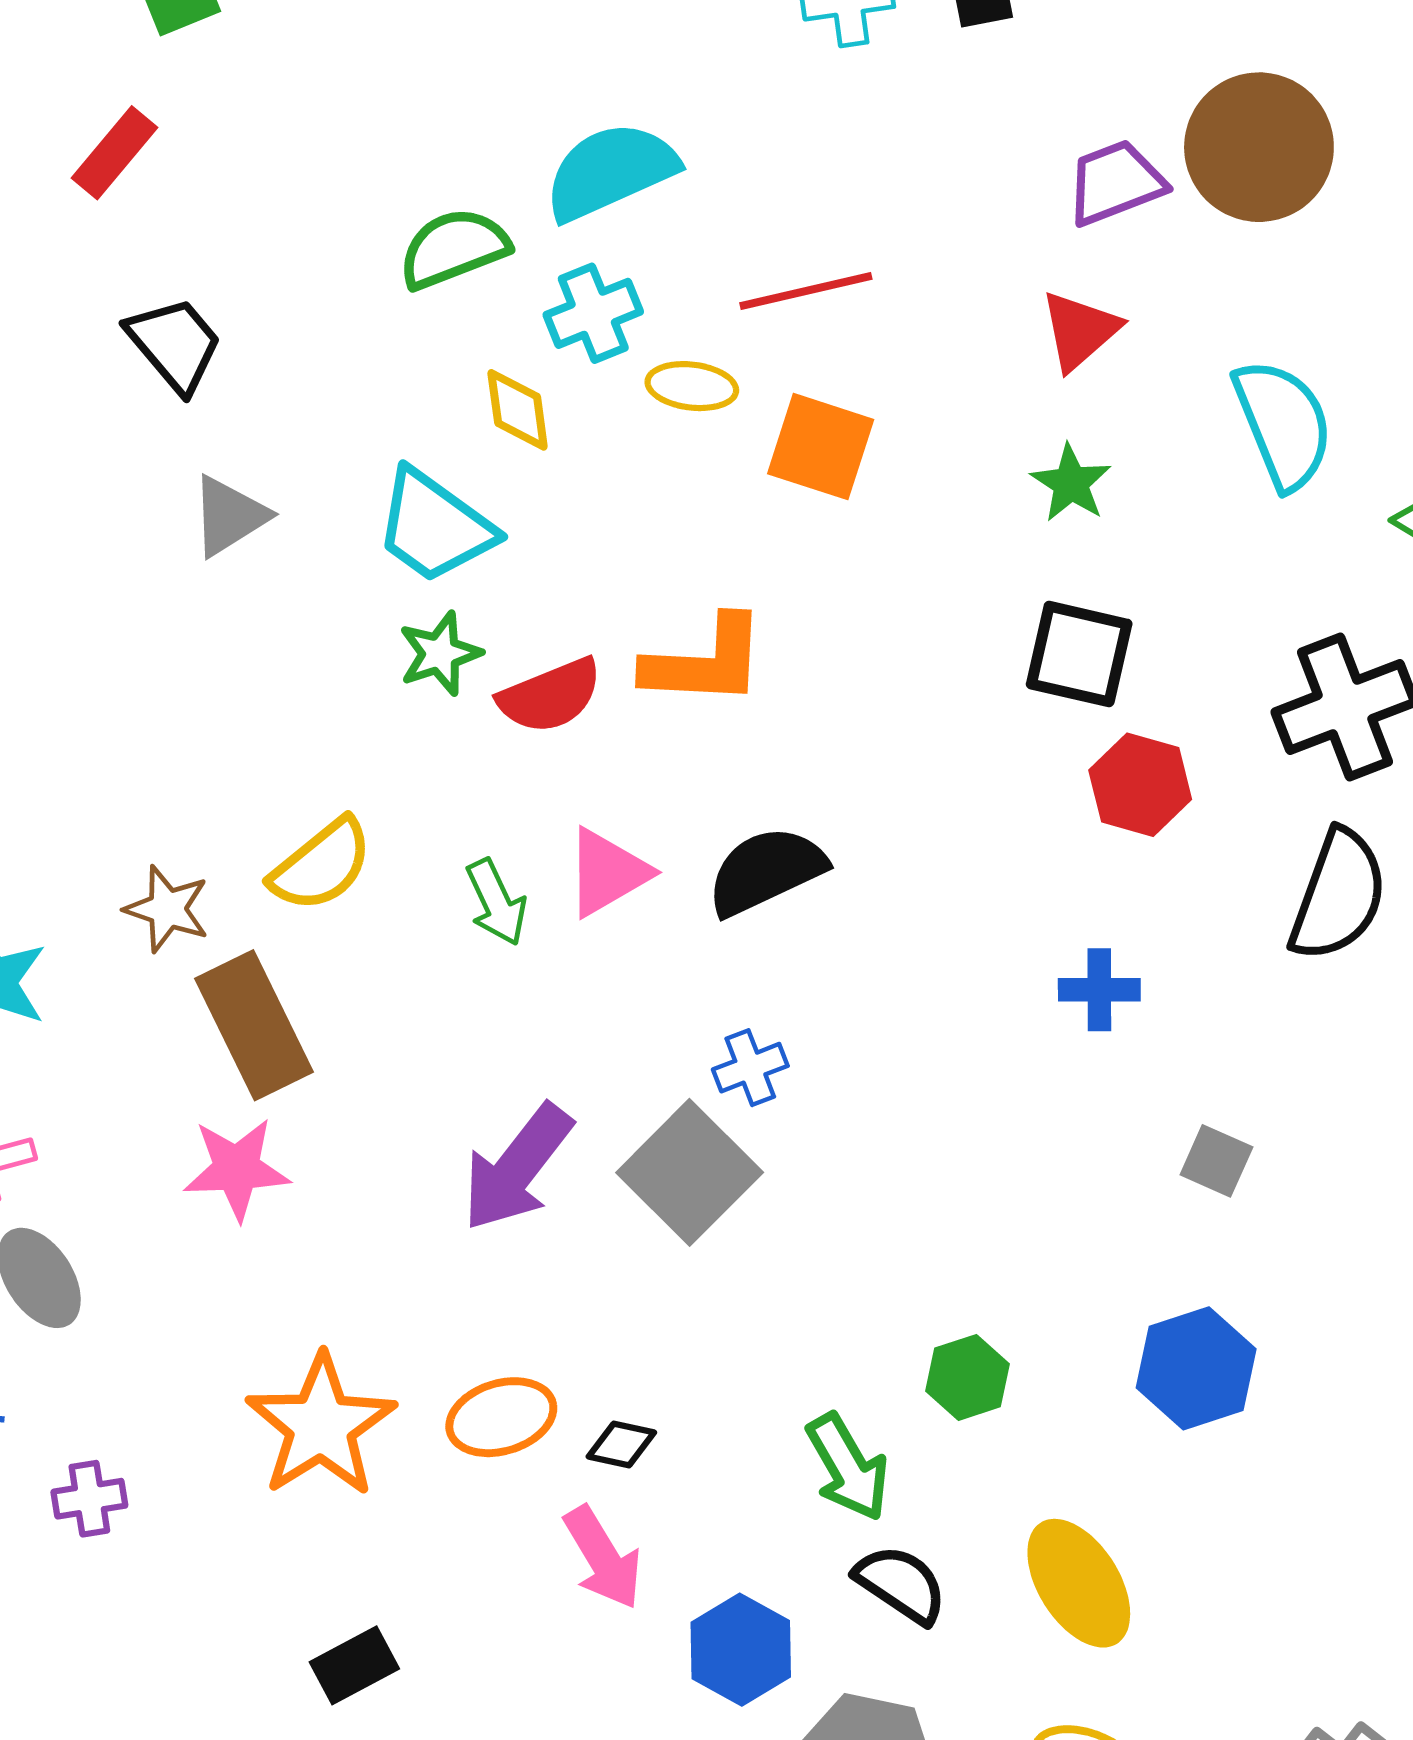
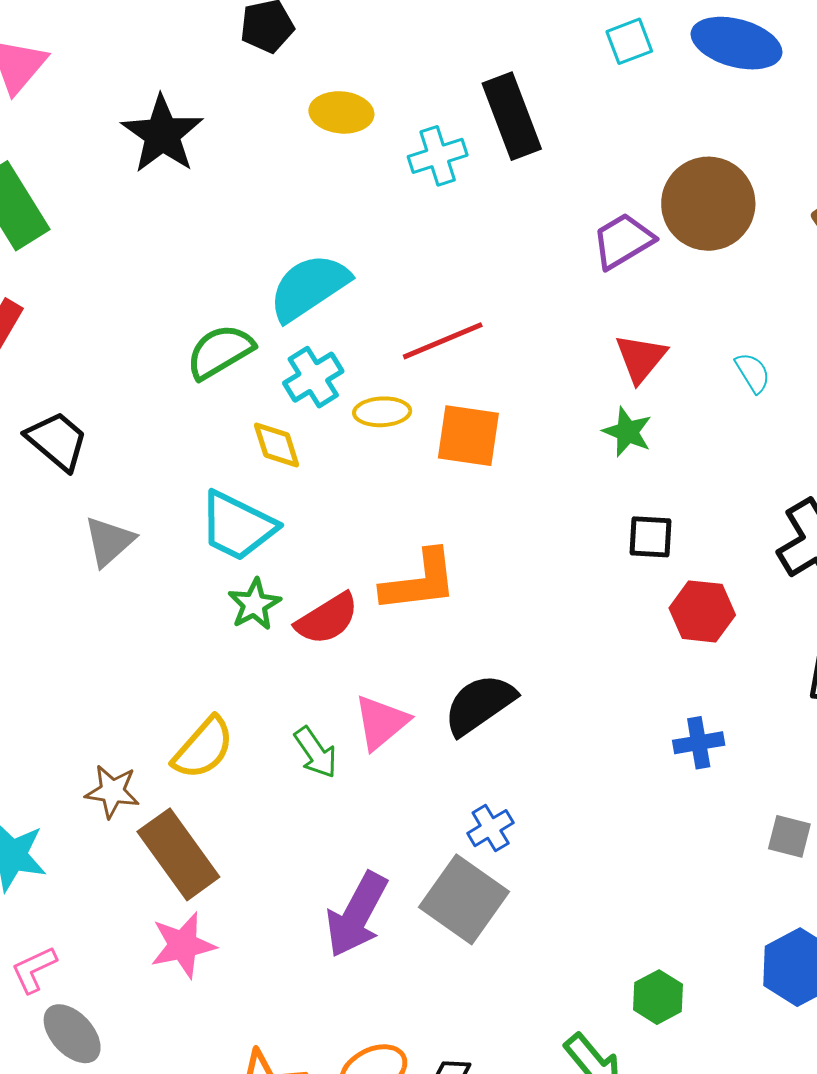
red triangle: (1080, 331) -> (641, 358), moved
cyan semicircle: (1283, 424) -> (753, 373), size x0.5
black square: (1079, 654) -> (651, 537), size x0.7

